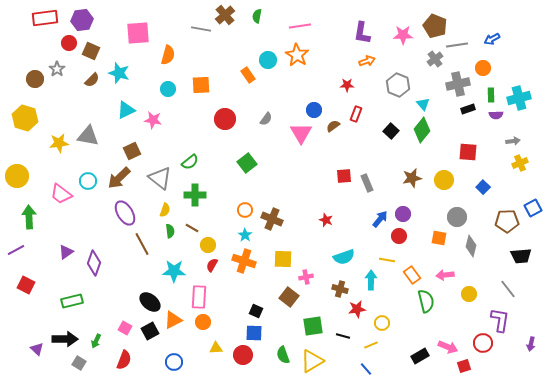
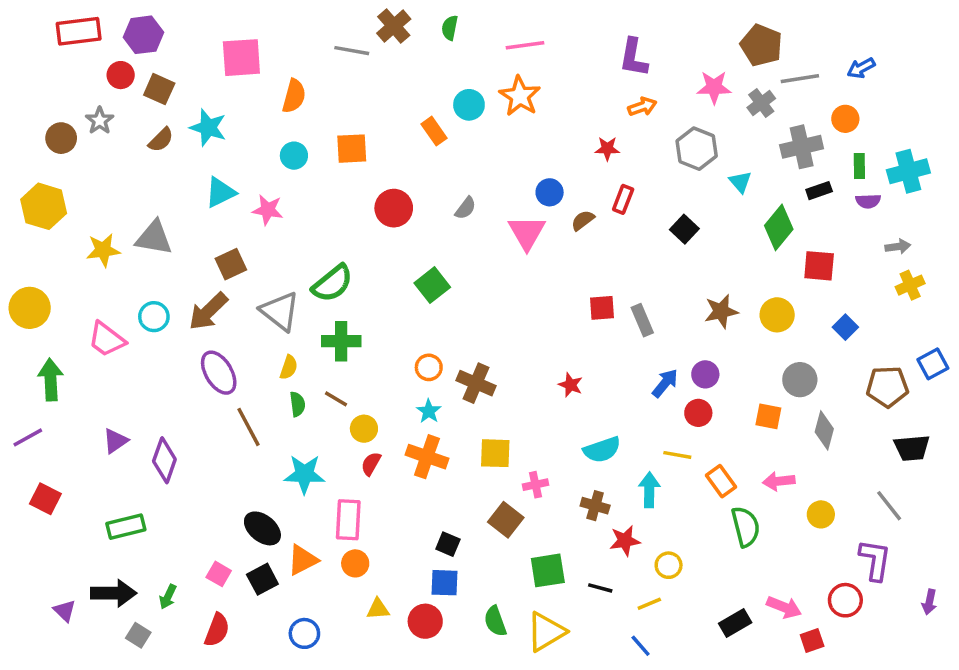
pink star: (403, 35) -> (714, 87), moved
green diamond: (422, 130) -> (779, 227), moved
green semicircle: (190, 162) -> (332, 283), size x1.4

